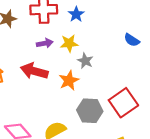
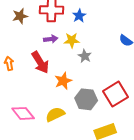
red arrow: (34, 71) -> (40, 62), turned -140
orange star: (69, 80) -> (63, 81), moved

